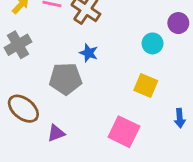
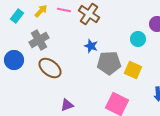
gray pentagon: (66, 79) -> (109, 63), moved
brown ellipse: (23, 109) -> (50, 68), moved

